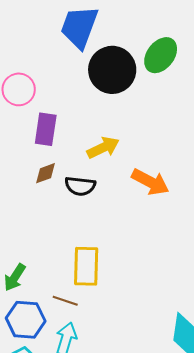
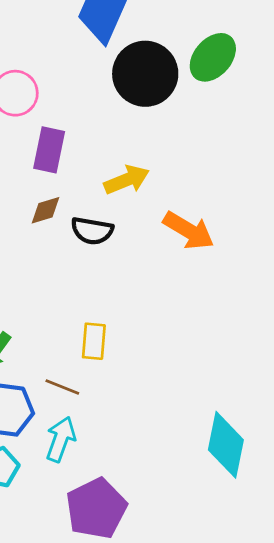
yellow rectangle: (86, 266) -> (94, 341), size x0.7

